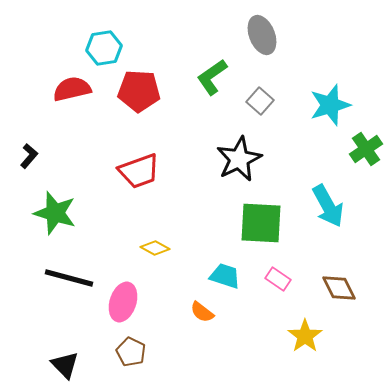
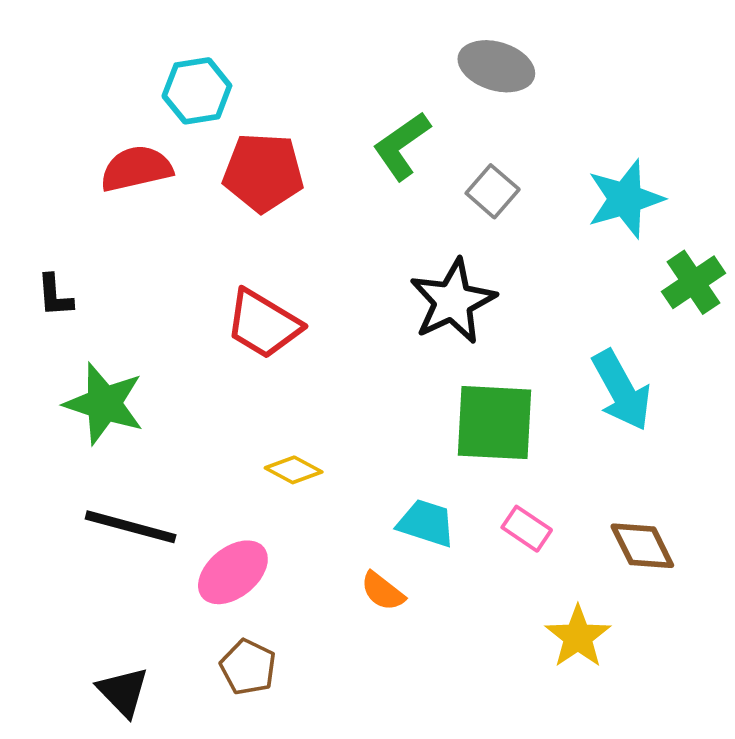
gray ellipse: (262, 35) -> (496, 66), turned -51
black L-shape: (29, 156) -> (55, 296), turned 135
red trapezoid: (139, 171) -> (263, 324), turned 51
pink ellipse: (123, 302) -> (233, 572), turned 33

